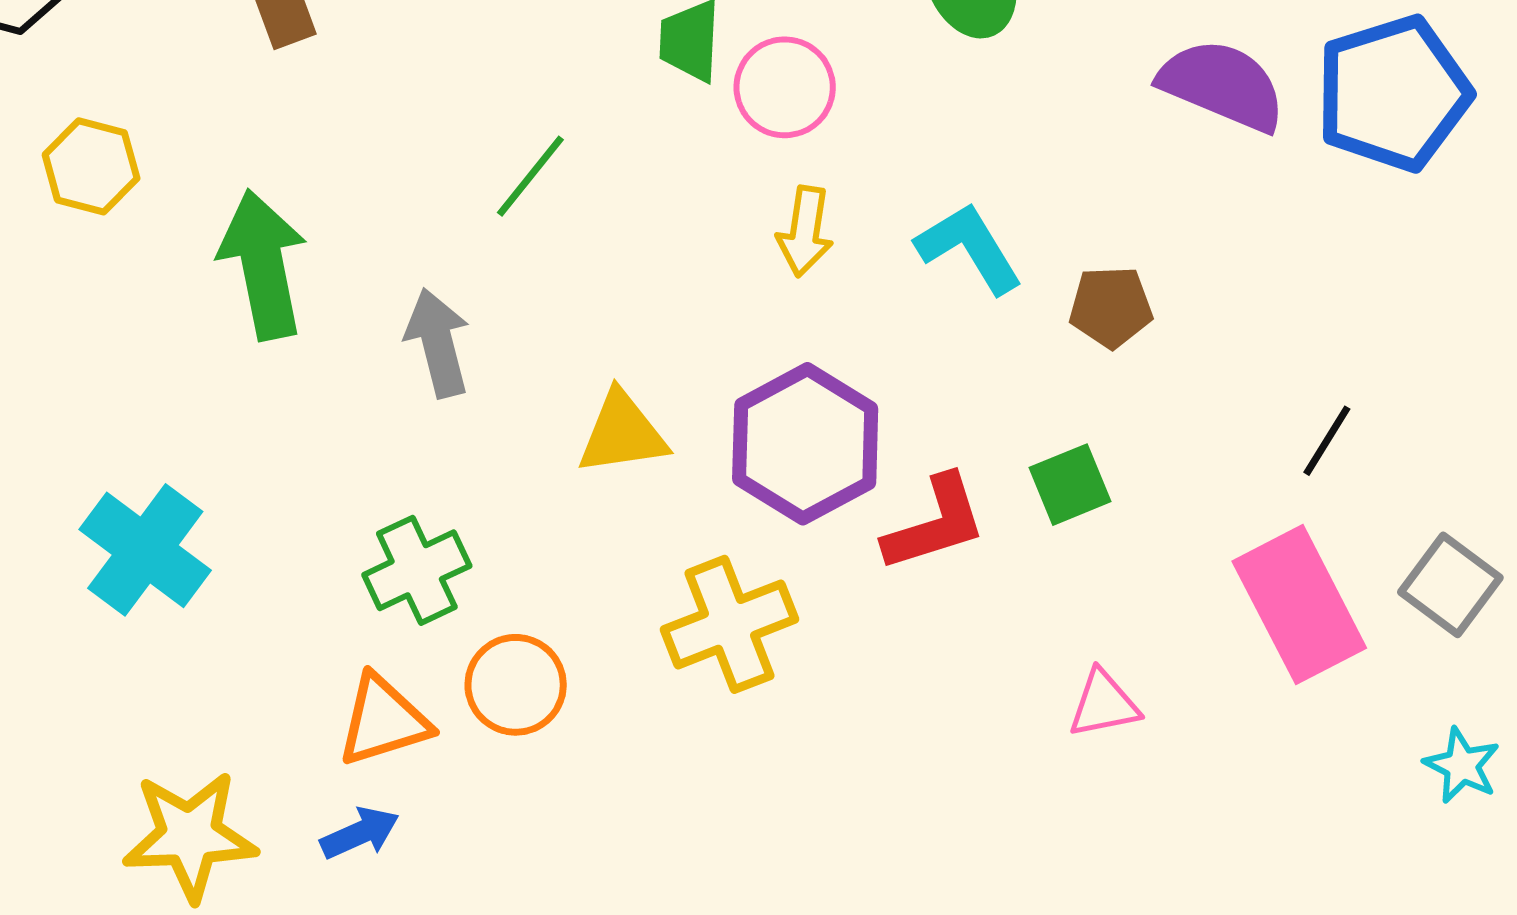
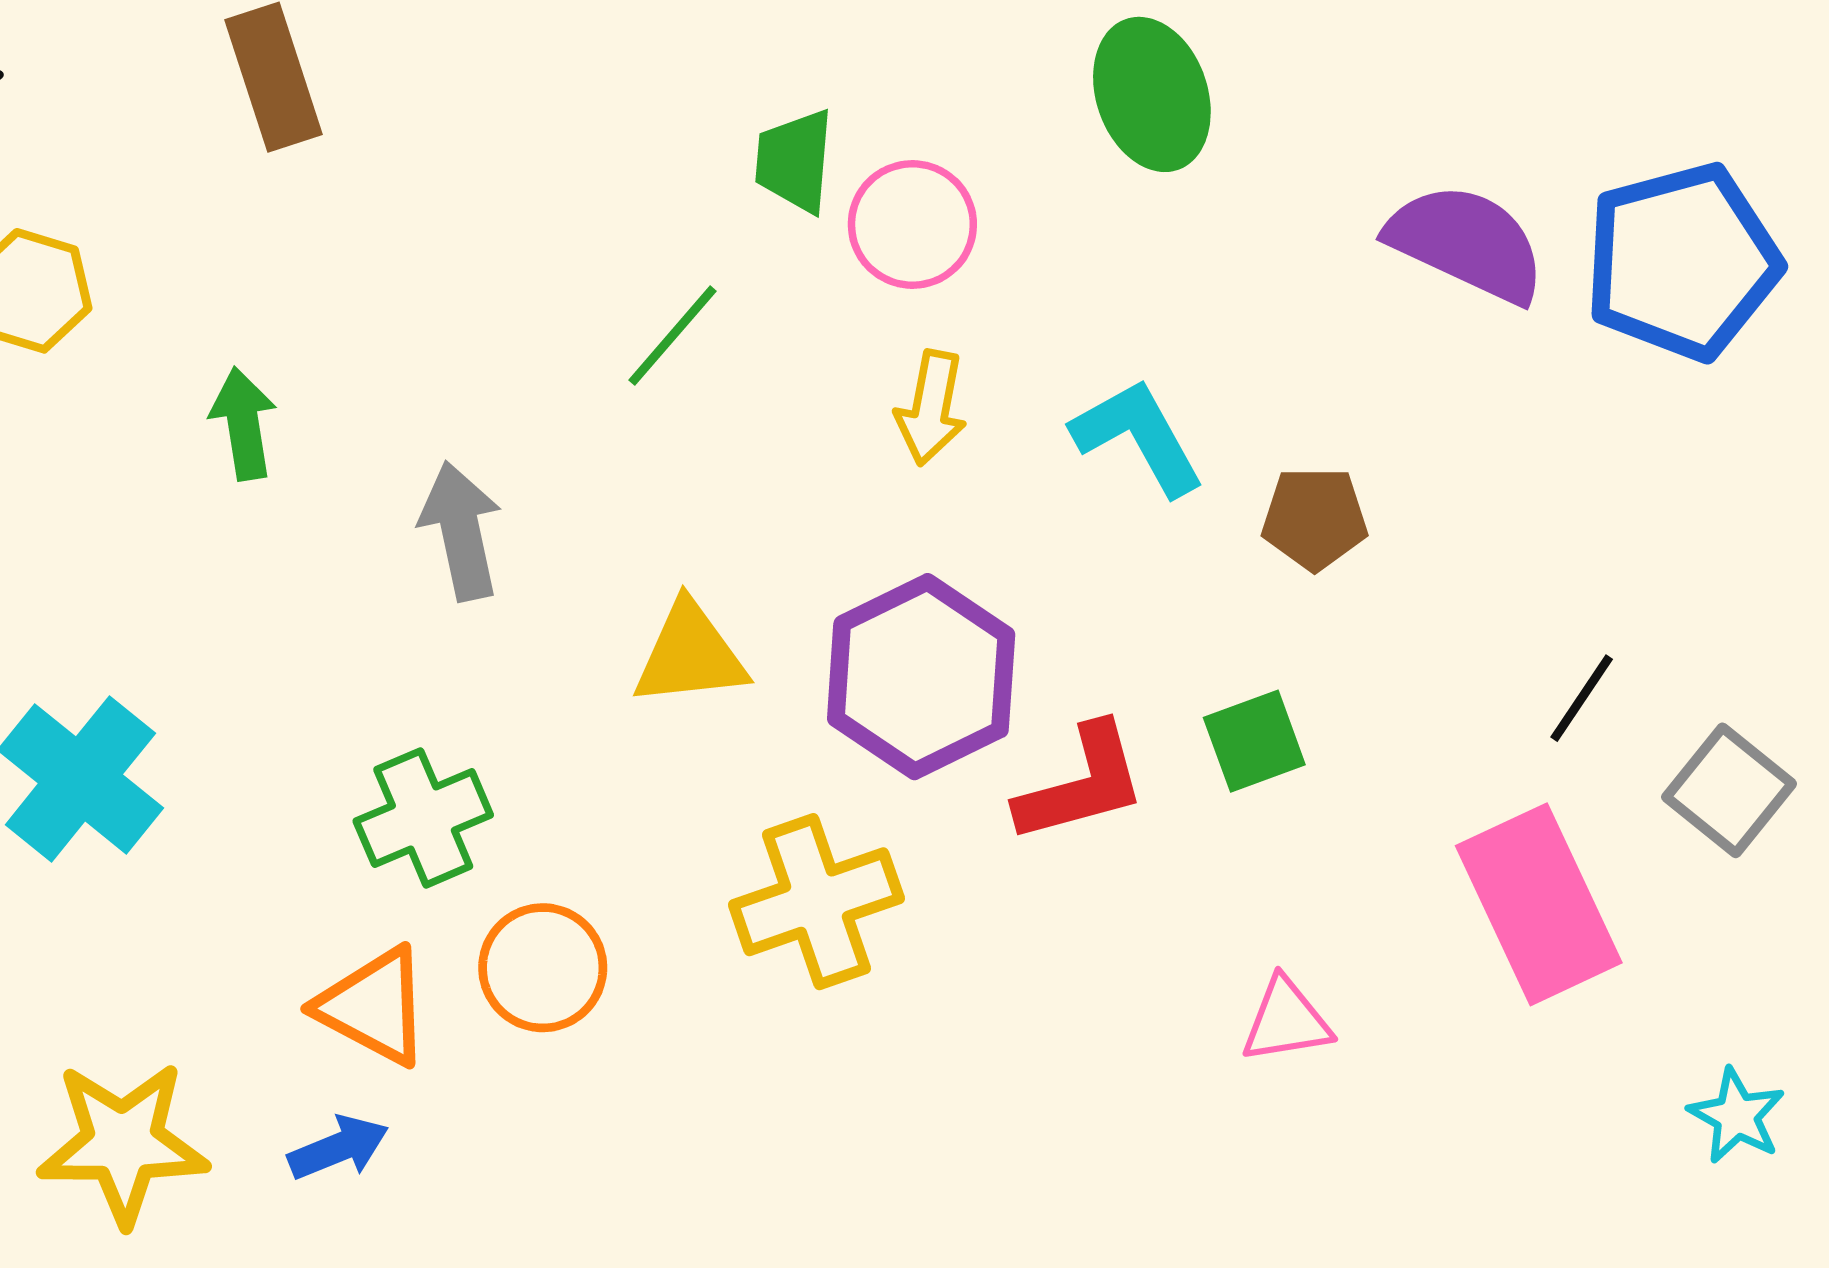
green line: (530, 176) -> (673, 336), moved
green arrow: (263, 265) -> (243, 424), size x0.6
gray square: (1450, 585) -> (1729, 790), moved
orange triangle: (383, 720) -> (374, 1006), turned 43

